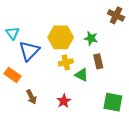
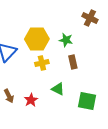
green triangle: (82, 75) -> (58, 89), moved
red star: (64, 101) -> (31, 100), moved

